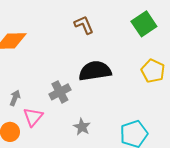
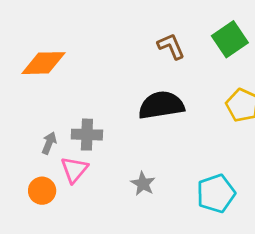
brown L-shape: (84, 25) -> (171, 46), moved
gray cross: (60, 92) -> (87, 135), moved, turned 30

